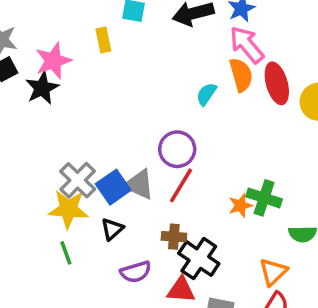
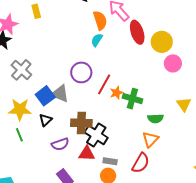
orange semicircle: (241, 75) -> (100, 20), moved
gray cross: (78, 180) -> (21, 70), moved
red line: (181, 185) -> (104, 84), moved
orange star: (240, 206) -> (116, 93), moved
brown cross: (174, 237) -> (81, 123), size x1.5
orange triangle: (273, 272) -> (150, 139), moved

